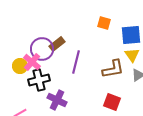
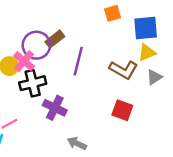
orange square: (104, 23) -> (113, 13), turned -32
yellow triangle: (132, 55) -> (147, 53), turned 42
brown L-shape: (113, 69) -> (124, 70), turned 40

